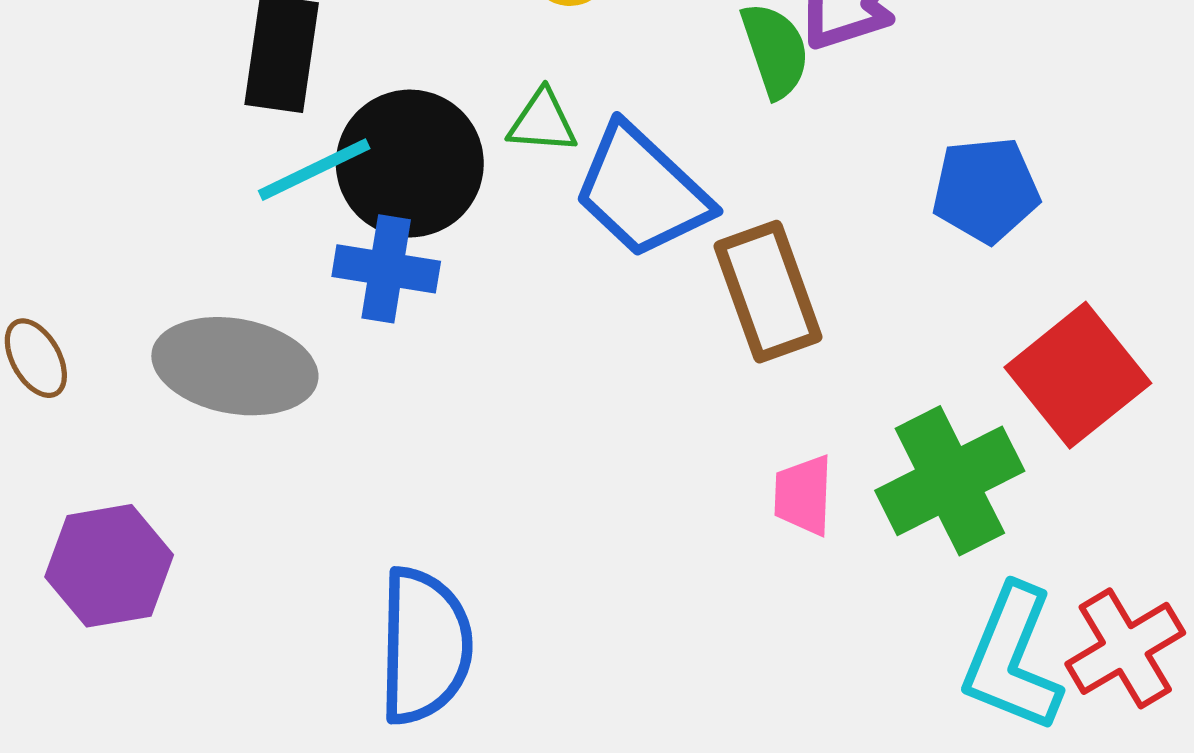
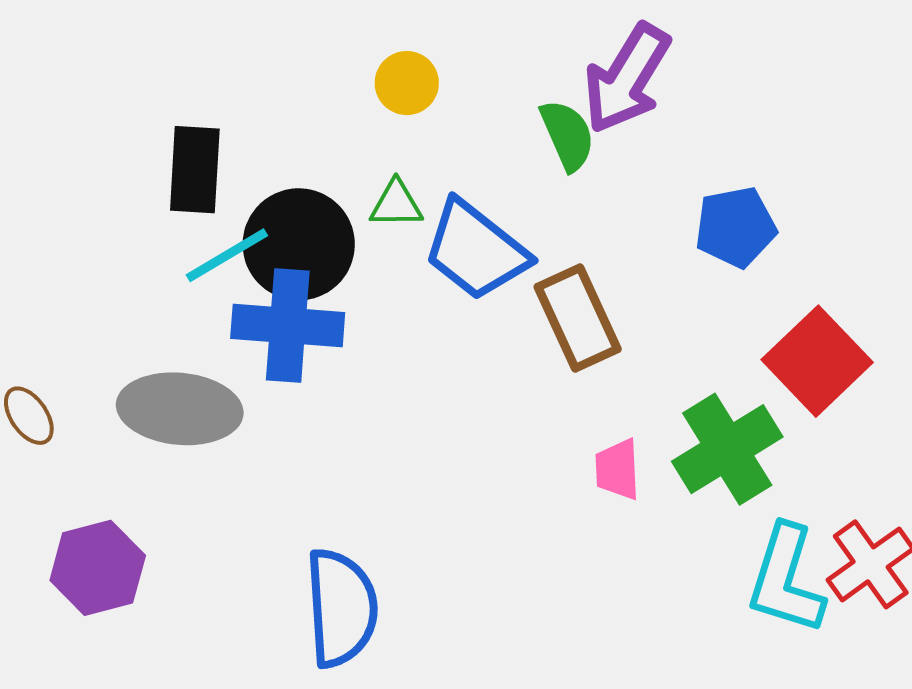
blue cross: (386, 269) -> (288, 326), size x1.4

